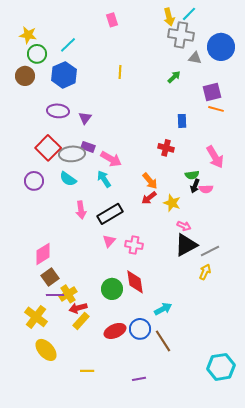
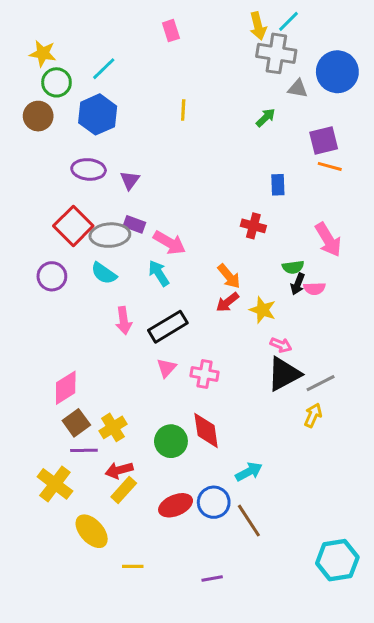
yellow cross: (68, 294) -> (113, 427), moved
yellow ellipse: (46, 350) -> (92, 531), moved

